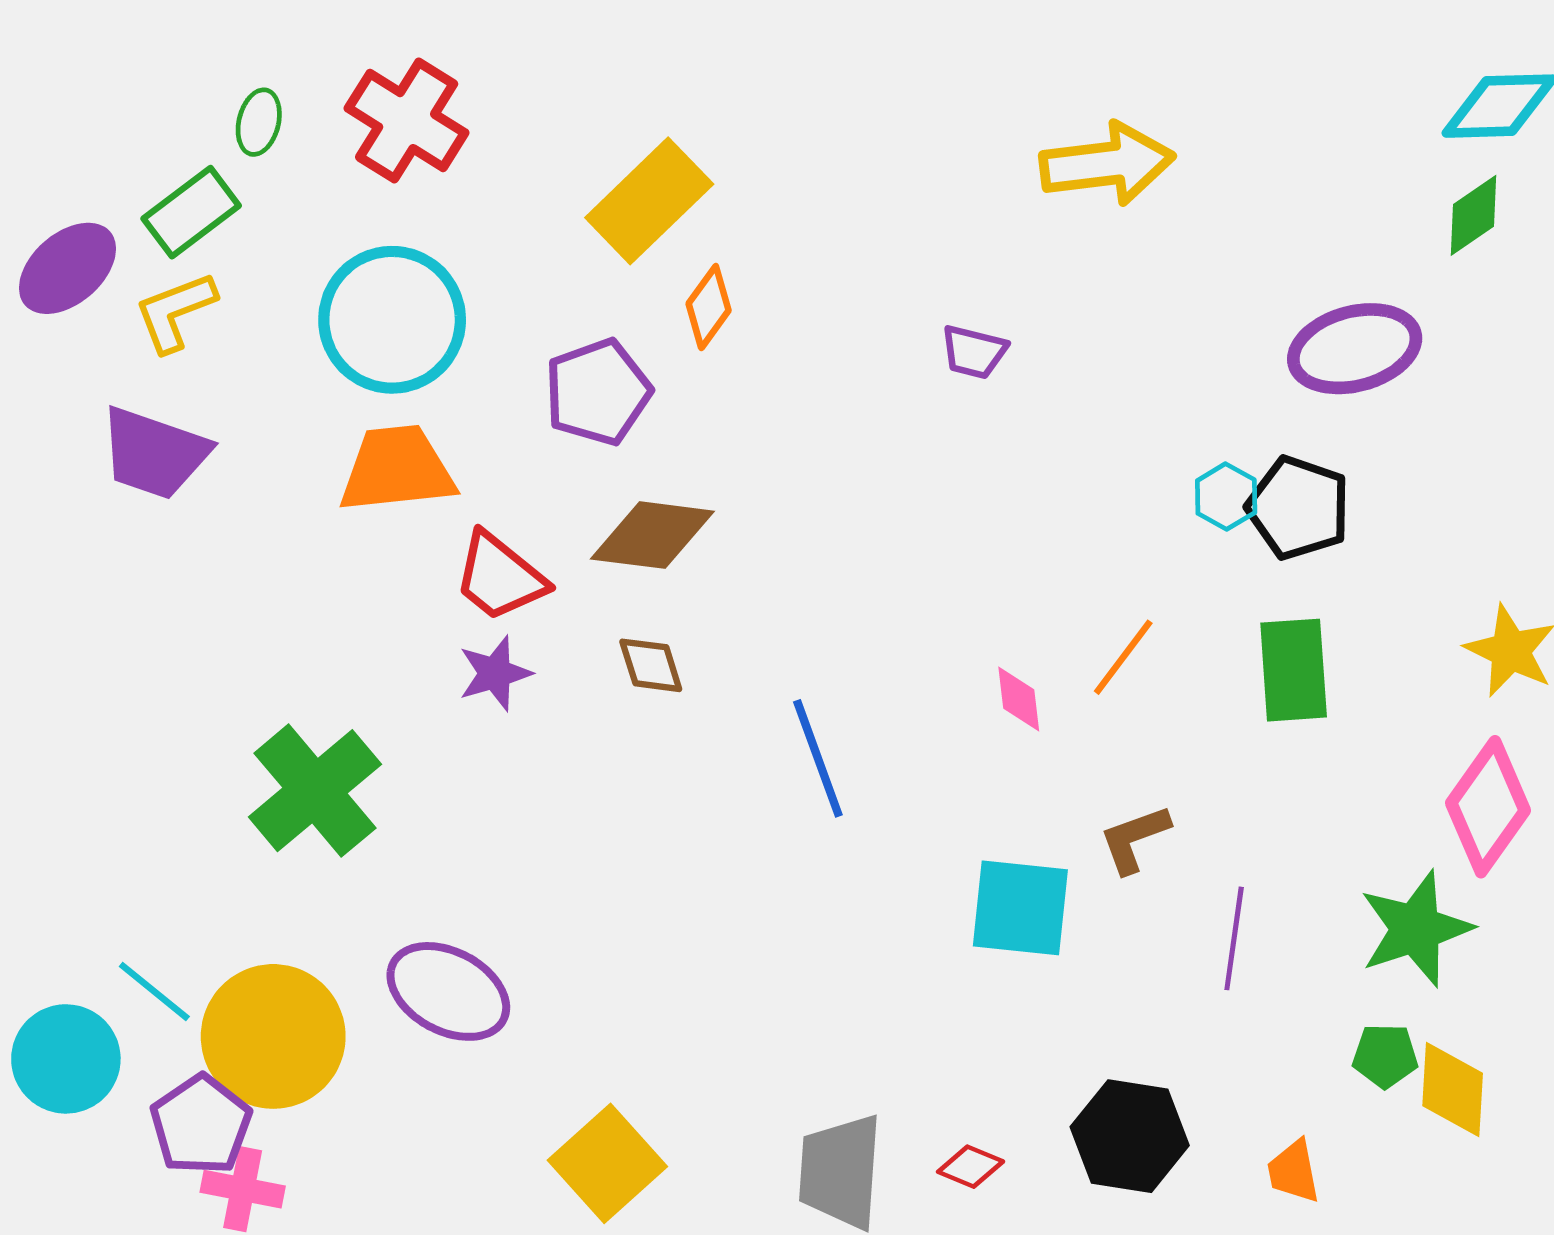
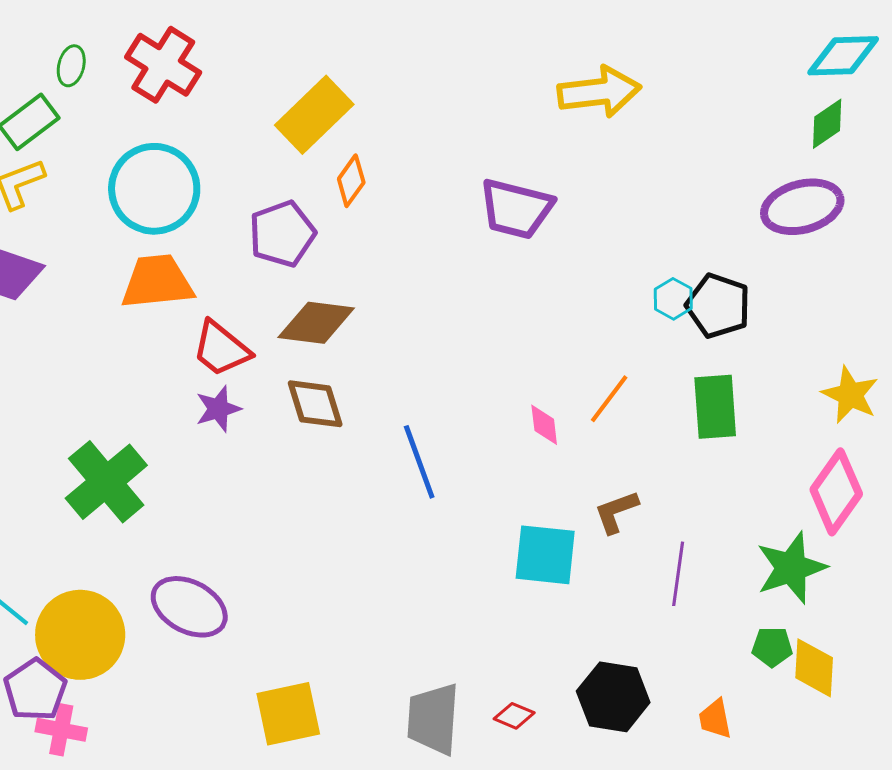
purple ellipse: (1355, 349) -> (802, 207), moved
purple trapezoid: (974, 352) -> (516, 209), size x1.8
brown diamond: (651, 665) -> (315, 404), size x1.4
yellow square: (607, 1163) -> (288, 714), turned 30

